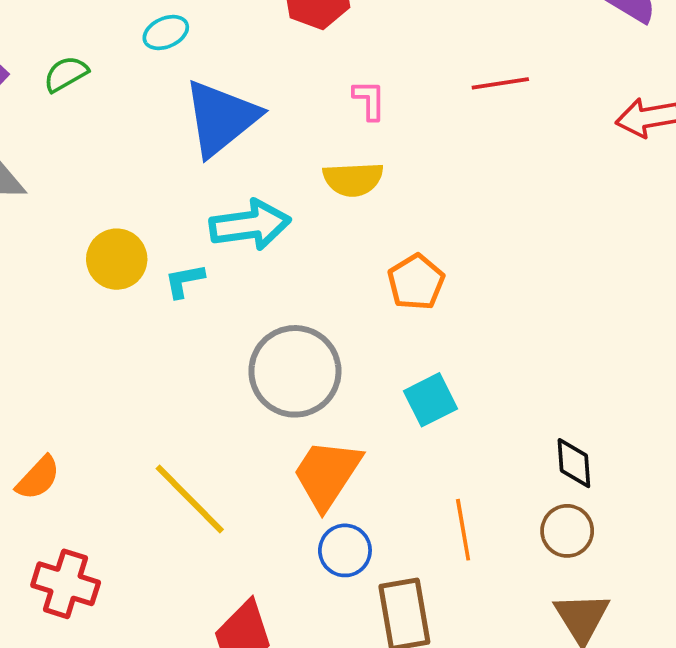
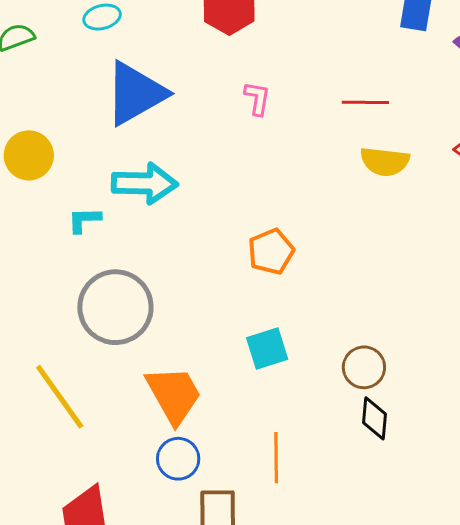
yellow semicircle: (353, 179) -> (385, 162), moved
yellow circle: (117, 259) -> (29, 155), moved
gray circle: (295, 371) -> (115, 307), moved
orange trapezoid: (327, 474) -> (174, 395), turned 108
brown circle: (567, 531) -> (364, 367), moved

